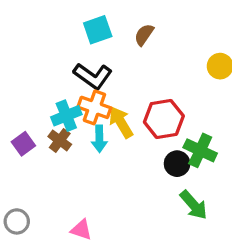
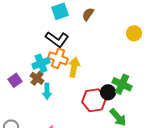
red hexagon: (164, 119) -> (94, 100), moved
yellow arrow: (121, 122) -> (74, 67), turned 42
cyan arrow: (99, 139) -> (47, 91), moved

